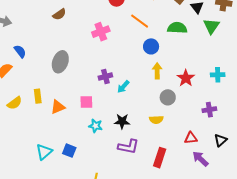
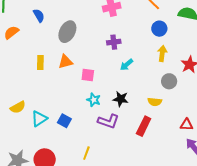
blue semicircle: (20, 51) -> (39, 16), moved
purple cross: (105, 76) -> (114, 42), moved
yellow semicircle: (15, 103) -> (18, 107), moved
orange triangle: (58, 107) -> (65, 62), moved
purple L-shape: (128, 147) -> (108, 121), moved
red rectangle: (160, 158) -> (144, 126), moved

